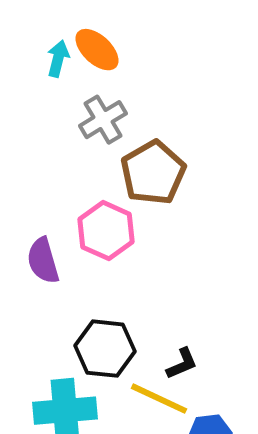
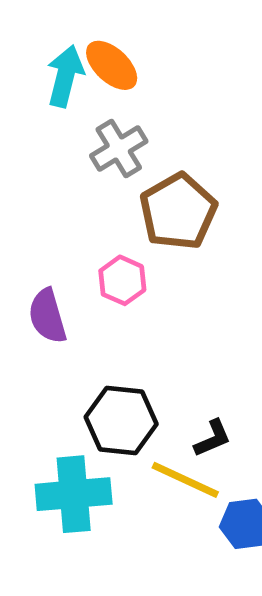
cyan arrow: (58, 59) -> (65, 76), size x1.4
pink hexagon: (106, 231) -> (122, 280), size x0.7

